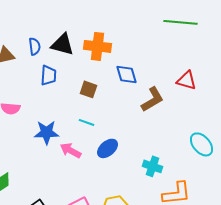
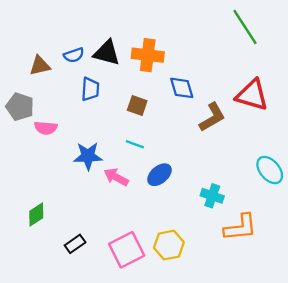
green line: (180, 22) -> (245, 27), turned 52
blue semicircle: (34, 46) -> (74, 55), turned 78
red triangle: (186, 80) -> (252, 95), size x1.4

